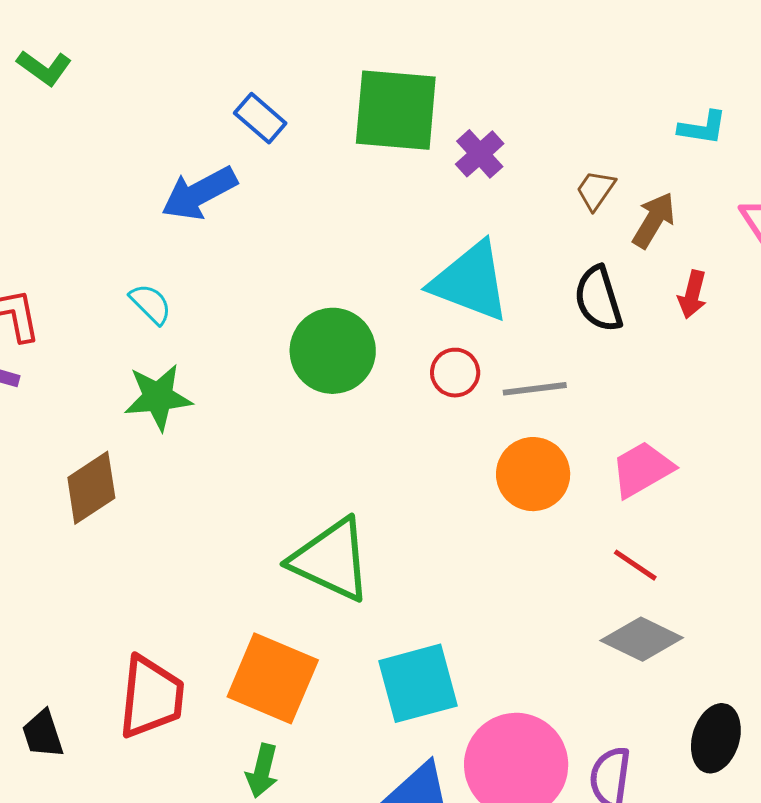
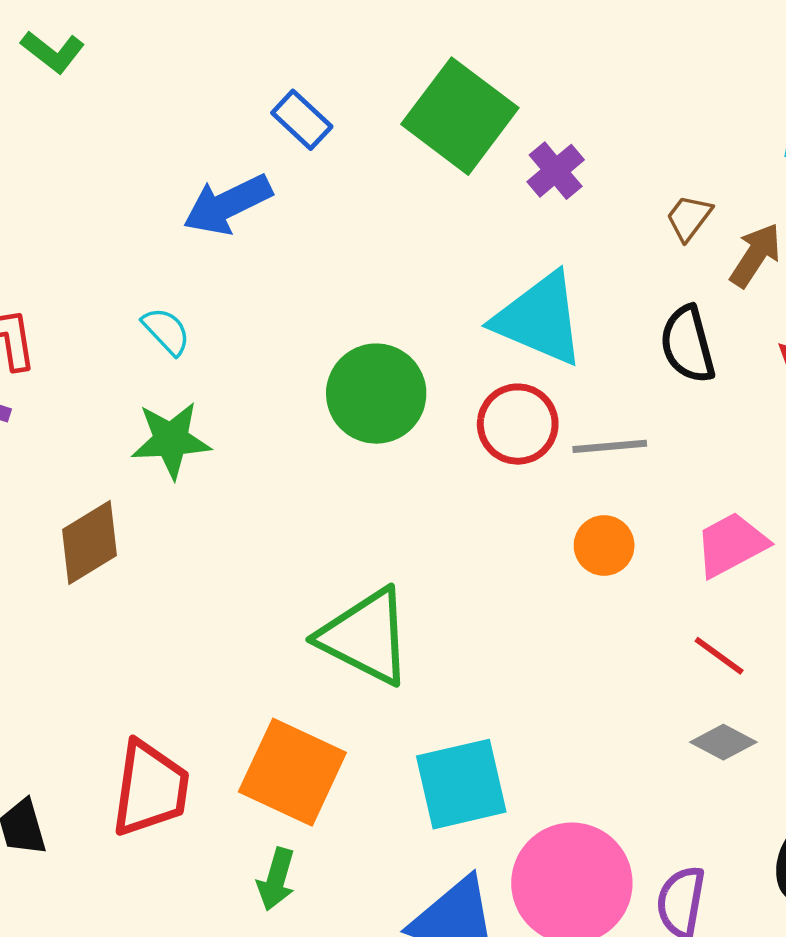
green square: (396, 110) -> (460, 116), turned 30
red circle: (455, 373) -> (518, 424), size x1.4
orange circle: (533, 474) -> (604, 546), size x0.7
gray diamond: (642, 639) -> (723, 742), size x0.7

